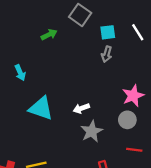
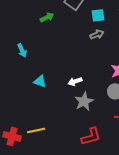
gray arrow: (107, 54) -> (97, 34), turned -128
cyan triangle: (41, 108) -> (40, 81), size x0.6

